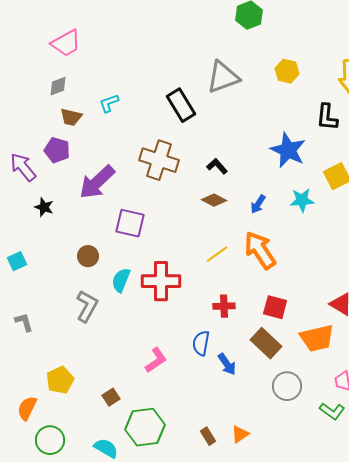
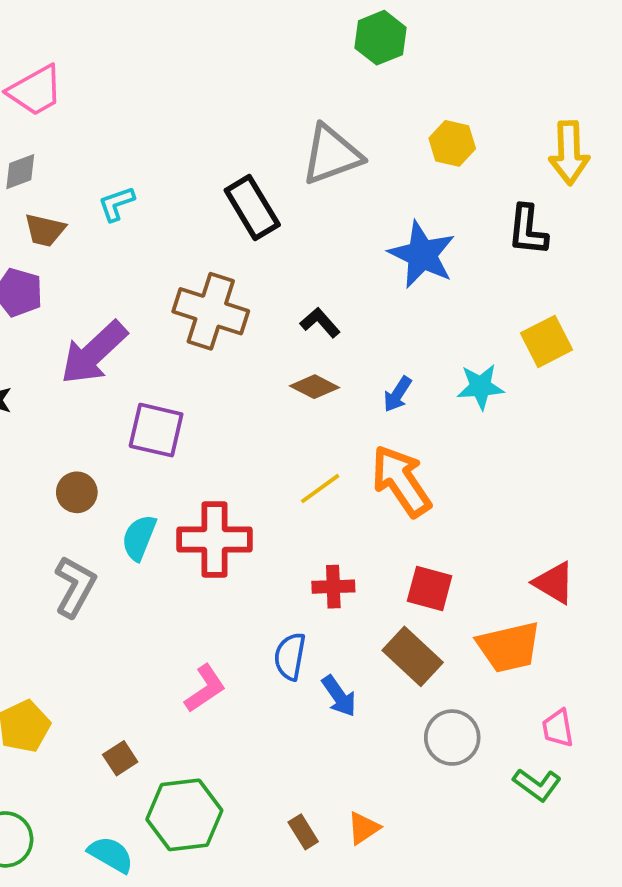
blue star: (288, 150) -> (422, 255), moved

